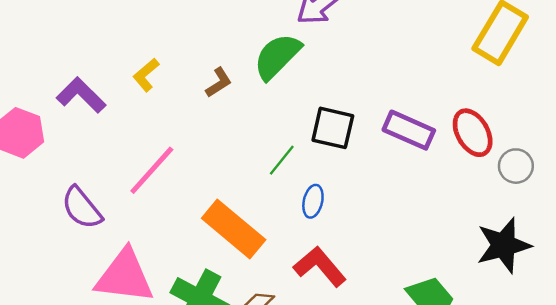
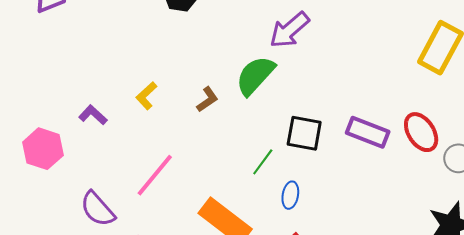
purple L-shape: (81, 95) -> (93, 115), size x0.7

